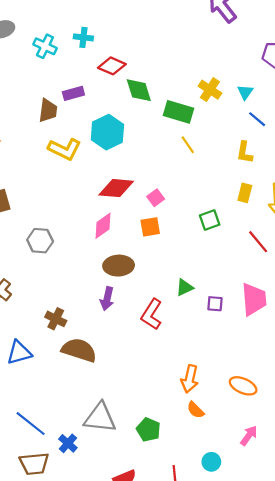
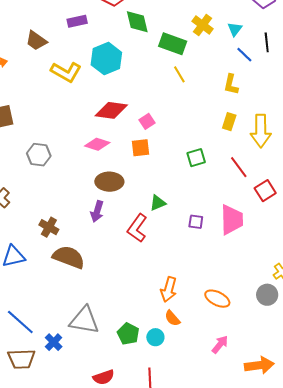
brown trapezoid: (48, 111) -> (36, 41), moved, turned 115
green square: (210, 220) -> (196, 158), moved
pink diamond: (103, 226) -> (97, 144), turned 50
green triangle: (185, 287) -> (158, 203), moved
cyan circle: (211, 462) -> (155, 337), moved

